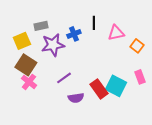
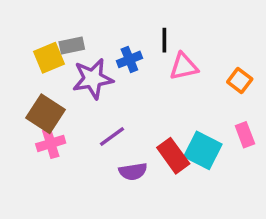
pink triangle: (116, 33) -> (184, 66), moved
yellow square: (22, 41) -> (49, 58), moved
pink cross: (29, 82) -> (51, 143), turned 35

